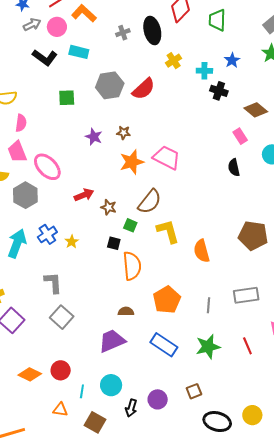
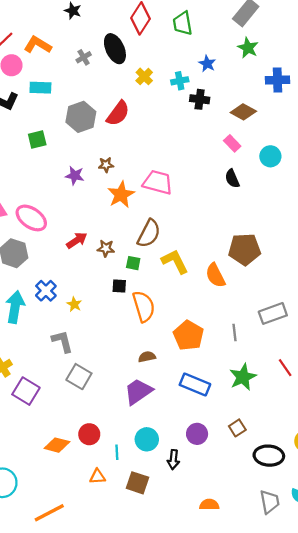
brown pentagon: (253, 236) -> (244, 249), moved
yellow star: (72, 242) -> (74, 304), moved
purple circle: (158, 399) -> (197, 434), moved

